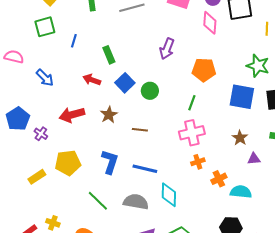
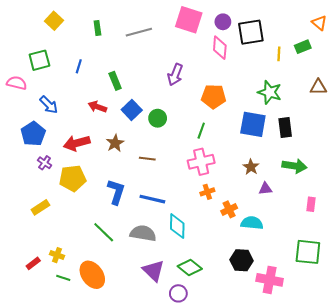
green square: (45, 27) -> (39, 60), moved
blue pentagon: (18, 119) -> (33, 134), moved
yellow pentagon: (68, 163) -> (73, 178), moved

